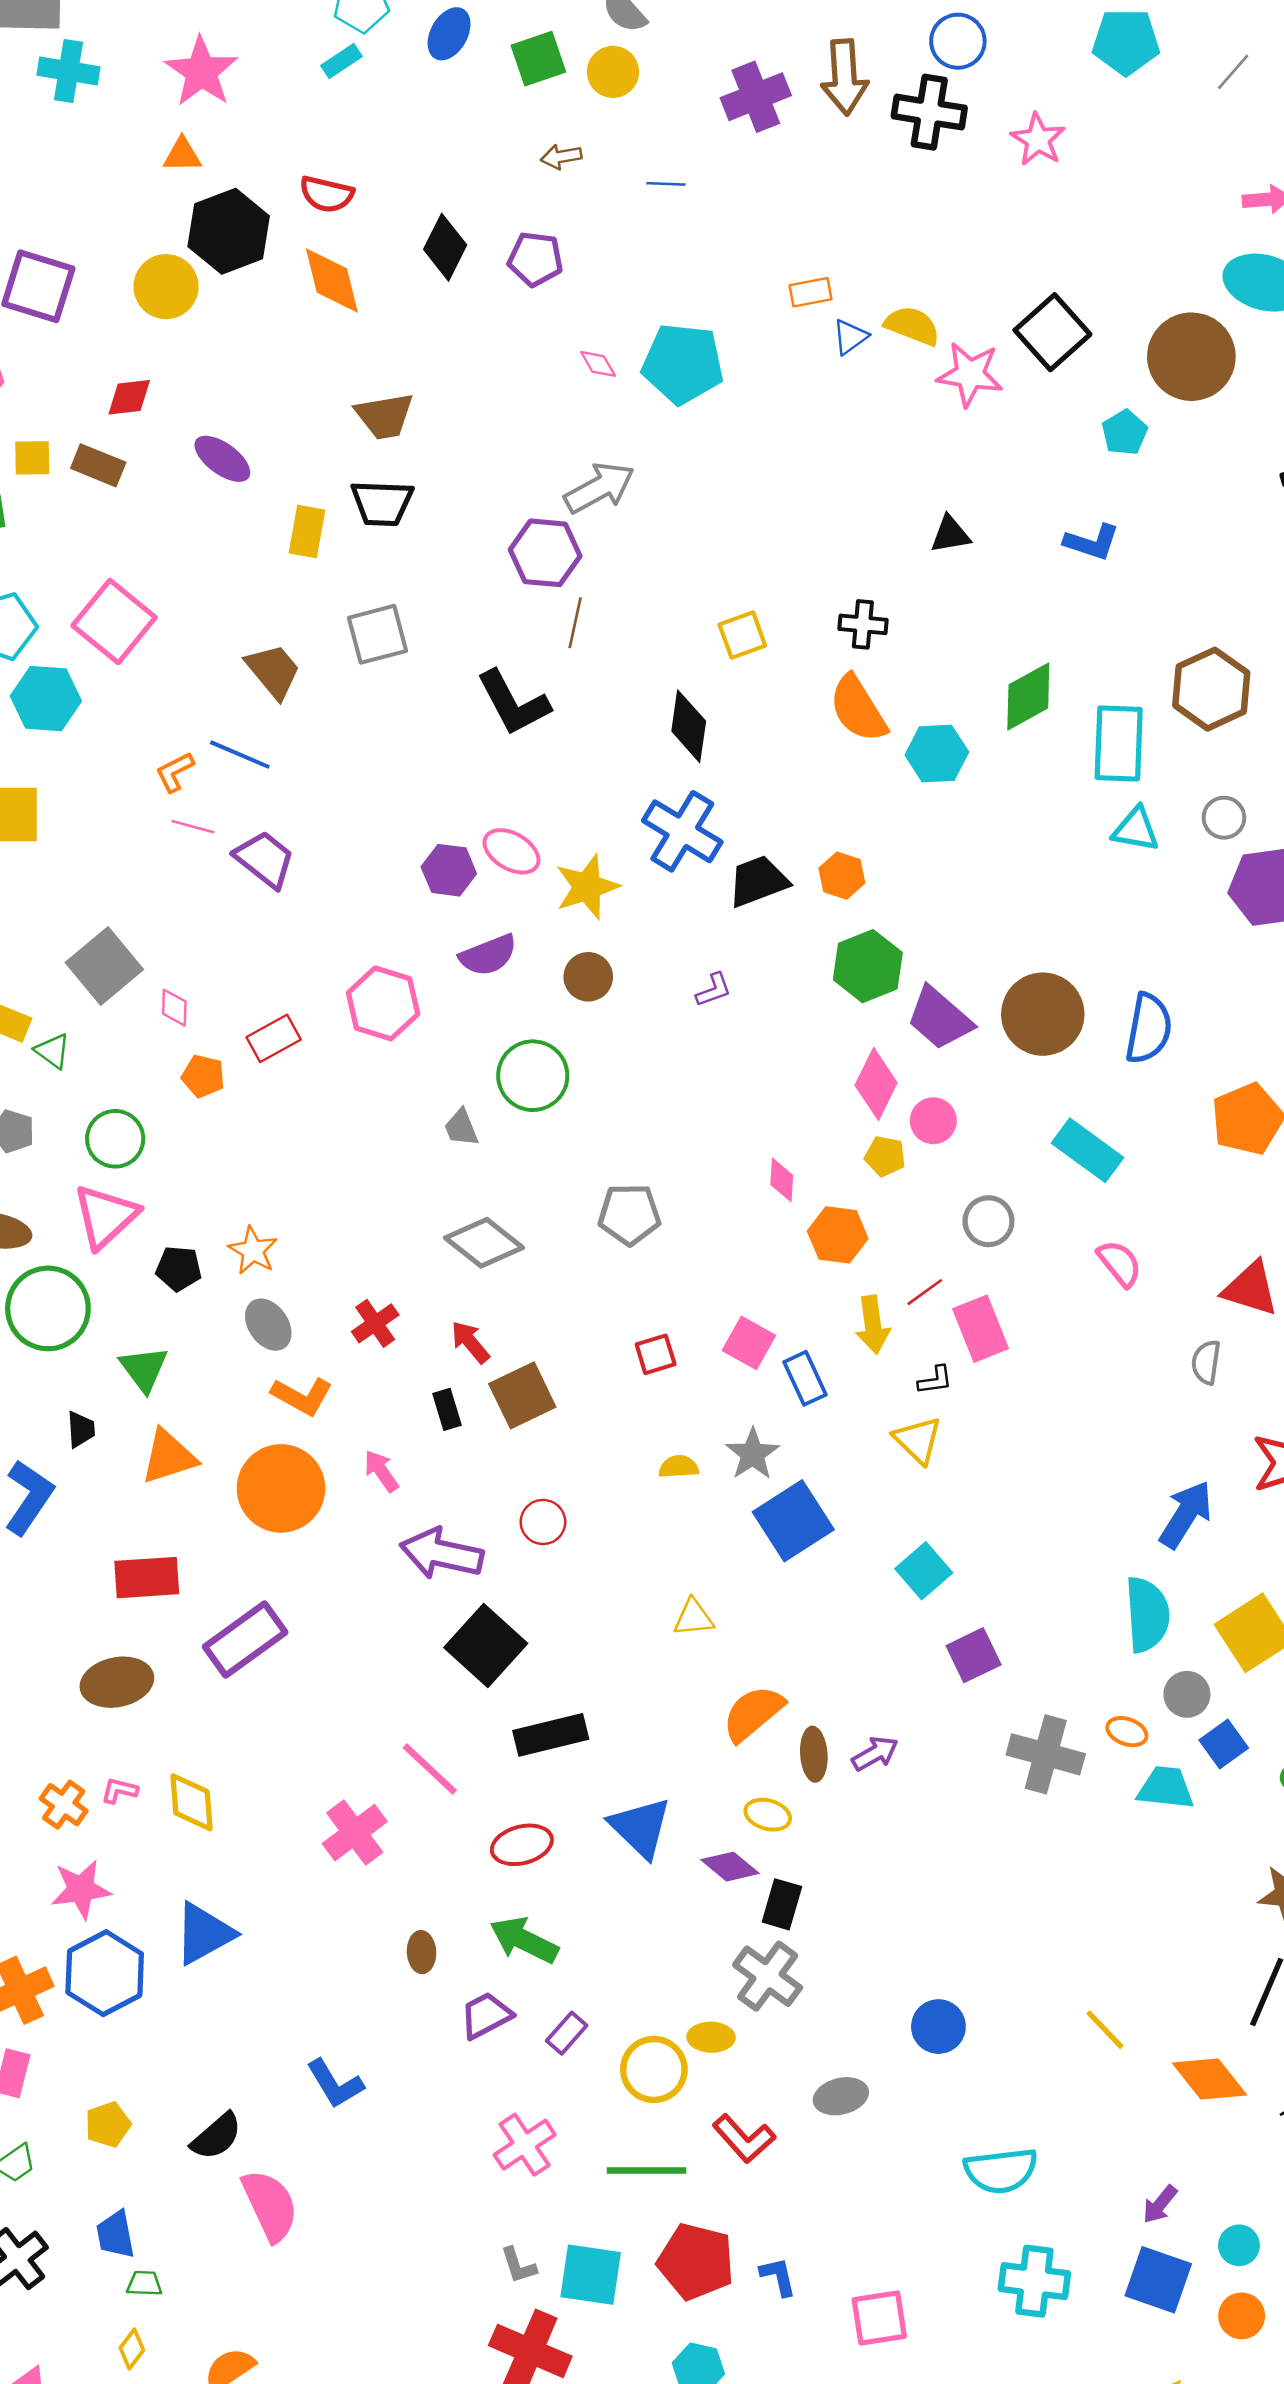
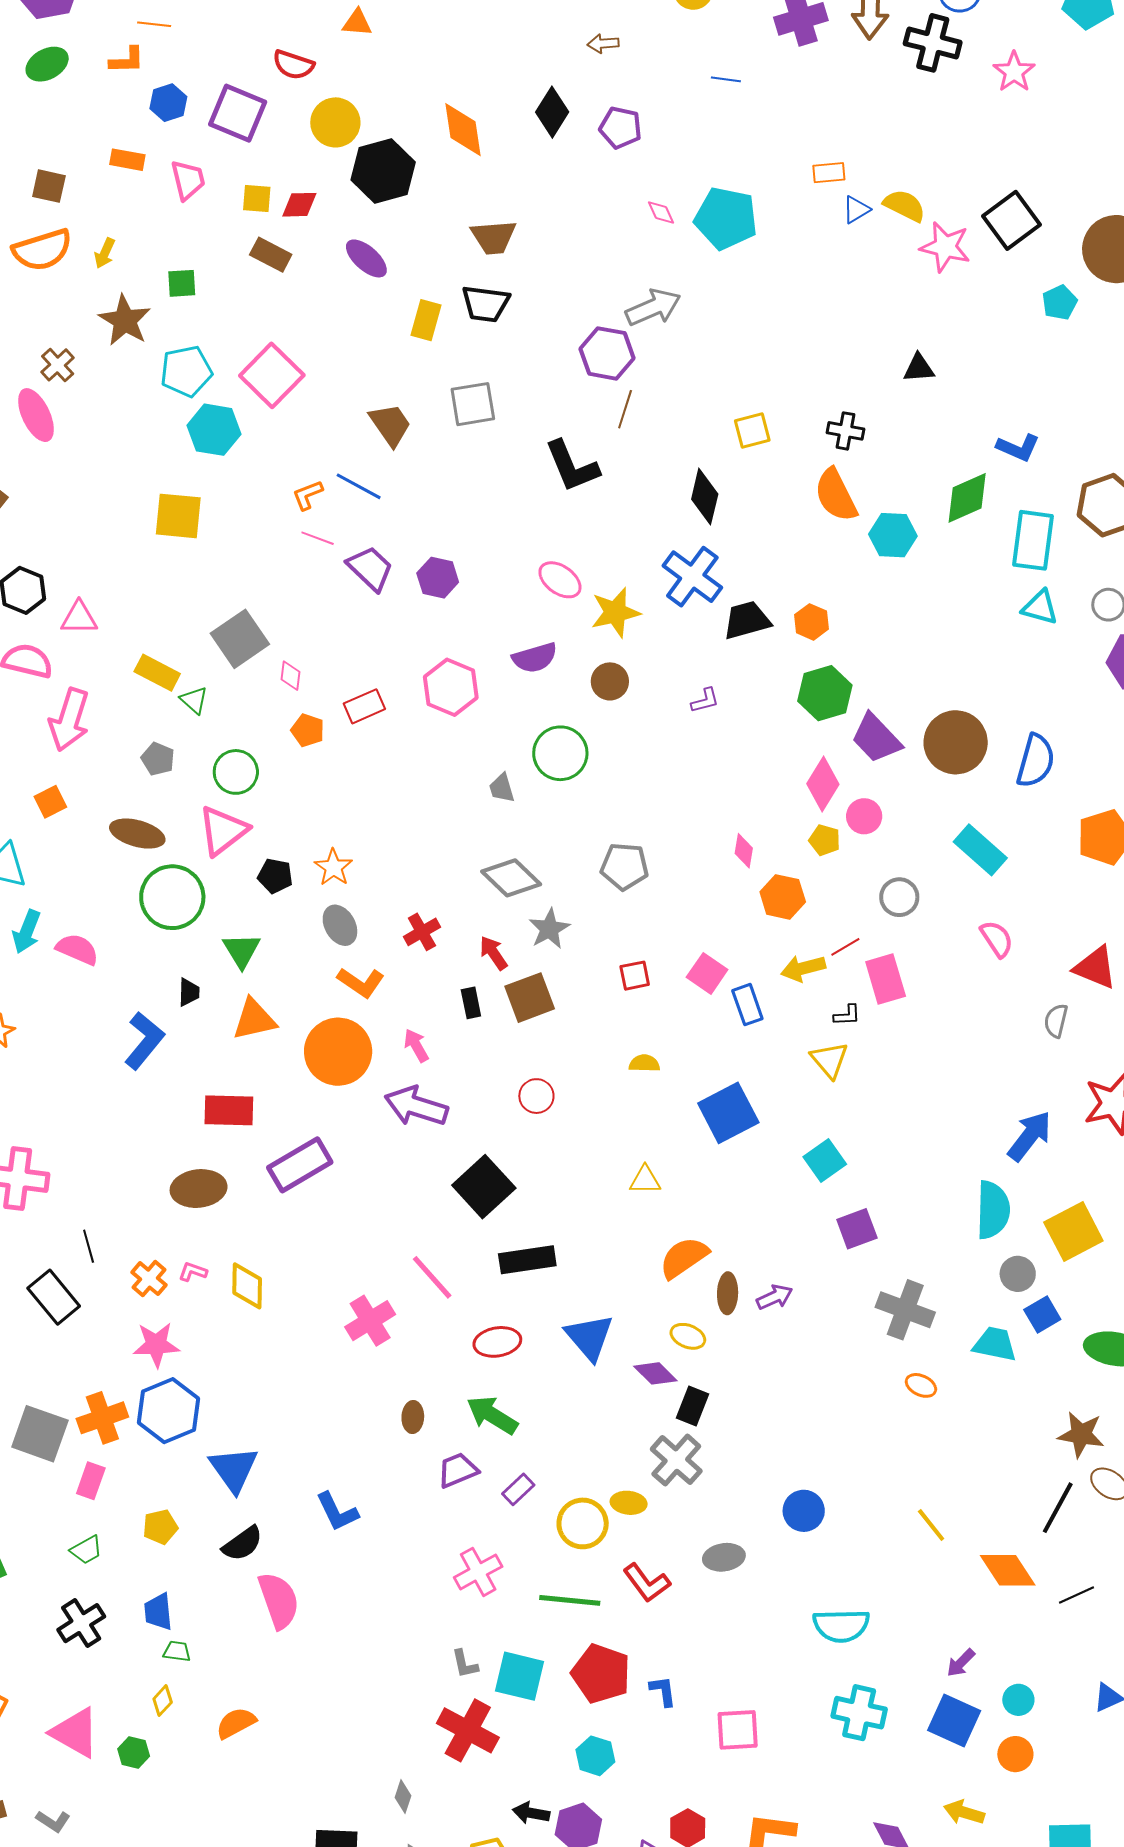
brown arrow: (561, 157) -> (603, 44), moved
red semicircle: (327, 194) -> (293, 65), moved
black hexagon: (229, 231) -> (383, 171), moved
yellow square: (32, 458) -> (257, 199), moved
blue L-shape: (1092, 542) -> (1018, 448), moved
purple hexagon: (449, 870) -> (438, 578), moved
yellow arrow: (873, 1325) -> (803, 968), turned 78
gray star: (753, 1454) -> (549, 929), moved
purple arrow: (442, 1554) -> (416, 1106), moved
orange ellipse: (1127, 1732) -> (921, 1385), moved
blue triangle: (204, 1934) -> (234, 1469), moved, turned -42

